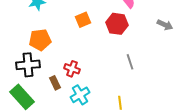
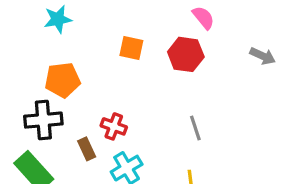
orange square: (83, 20) -> (131, 48), turned 35
gray line: (130, 62) -> (195, 128), moved

